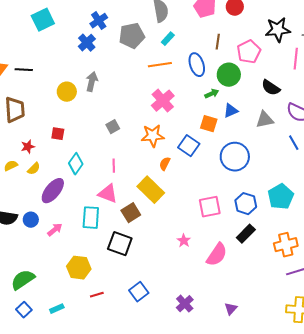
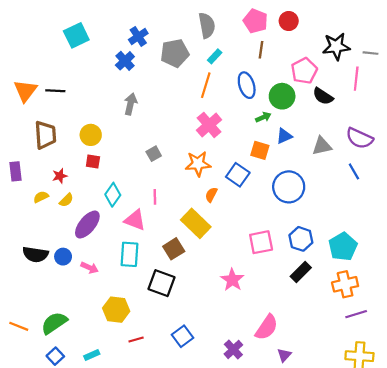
brown line: (218, 42) -> (261, 50), moved
orange line: (160, 65) -> (206, 85), turned -65
black semicircle: (271, 88) -> (323, 96), moved
yellow circle: (67, 92) -> (91, 135), moved
pink triangle: (108, 194) -> (135, 220), moved
cyan pentagon: (281, 197) -> (343, 247), moved
pink arrow: (55, 230) -> (90, 268), turned 63
pink star: (184, 241) -> (232, 280), size x1.5
pink semicircle: (217, 255) -> (267, 327), moved

